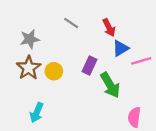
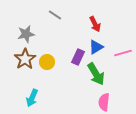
gray line: (71, 23) -> (55, 15), moved
blue triangle: (121, 48) -> (96, 47), moved
pink semicircle: (134, 117) -> (104, 102), moved

